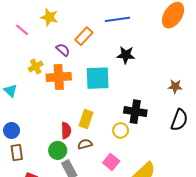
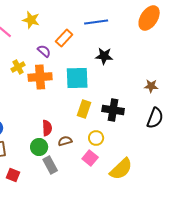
yellow rectangle: (86, 119) -> (84, 109), moved
yellow circle: (121, 130) -> (96, 138), moved

